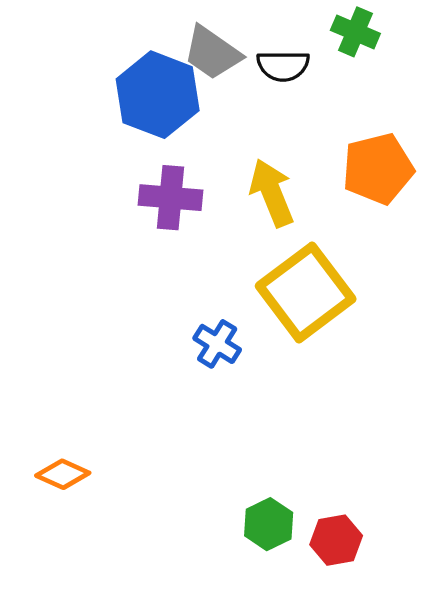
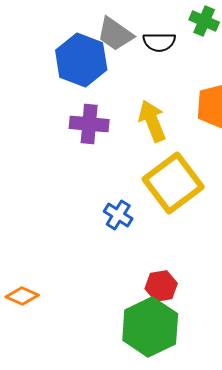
green hexagon: (269, 524) -> (150, 327), size x1.8
red hexagon: (336, 540) -> (161, 286), moved

